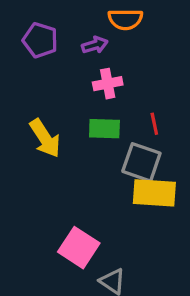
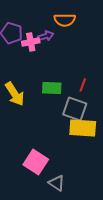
pink cross: (108, 84) -> (31, 42), moved
red line: (154, 124) -> (83, 85), turned 32

